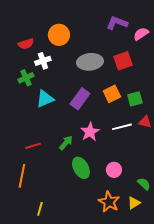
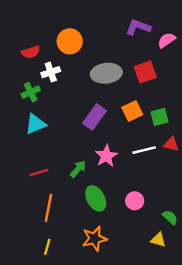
cyan triangle: (45, 99) -> (35, 124), moved
orange line: (22, 176) -> (48, 208), moved
orange star: (109, 202) -> (94, 239), moved, turned 30
yellow triangle: (134, 203) -> (158, 240), turned 48

